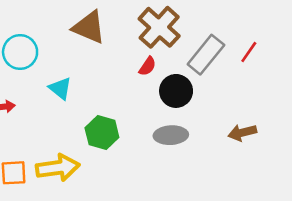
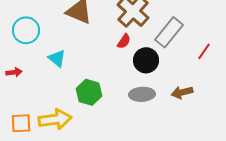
red line: (249, 52) -> (204, 51), moved
brown arrow: (242, 133) -> (182, 92), moved

